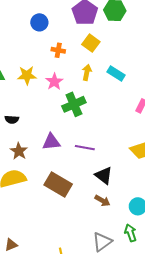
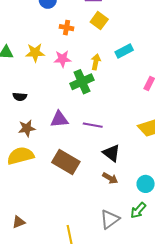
yellow arrow: (87, 72) -> (96, 62), moved
cyan rectangle: (116, 73) -> (124, 51), turned -60
pink star: (54, 82) -> (62, 59), turned 30
brown star: (19, 151) -> (27, 128), turned 30
green arrow: (131, 233) -> (138, 210), turned -120

